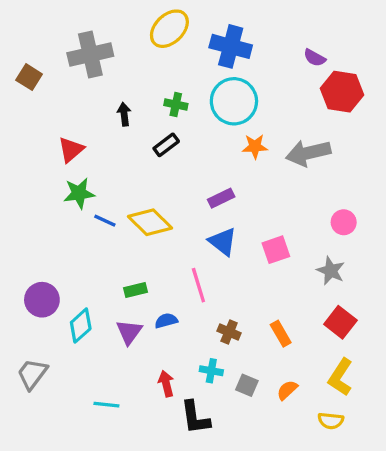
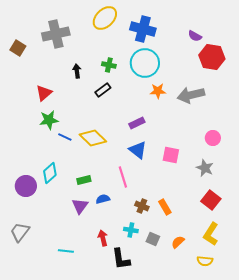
pink square: (276, 250) -> (171, 155), turned 30
cyan diamond: (81, 326) -> (50, 173), moved
orange rectangle: (281, 334) -> (165, 207), moved

